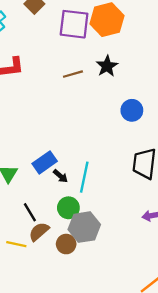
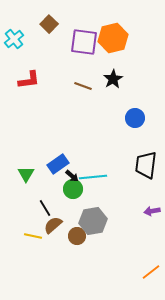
brown line: (73, 74) -> (83, 86), turned 36
cyan line: (84, 177) -> (93, 177), turned 72
green circle: (68, 208) -> (73, 189), moved

